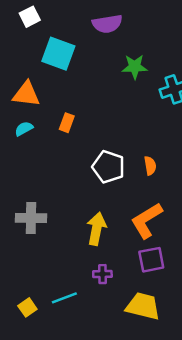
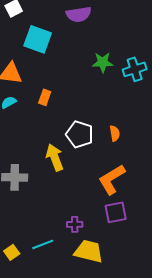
green star: (135, 67) -> (103, 62), moved
yellow arrow: (97, 229) -> (55, 157), moved, turned -32
yellow trapezoid: (143, 306) -> (89, 251), moved

